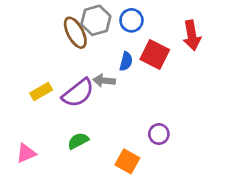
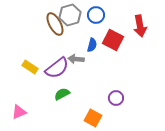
yellow rectangle: (41, 92) -> (30, 67), turned 63
green semicircle: (78, 141) -> (62, 94), moved

